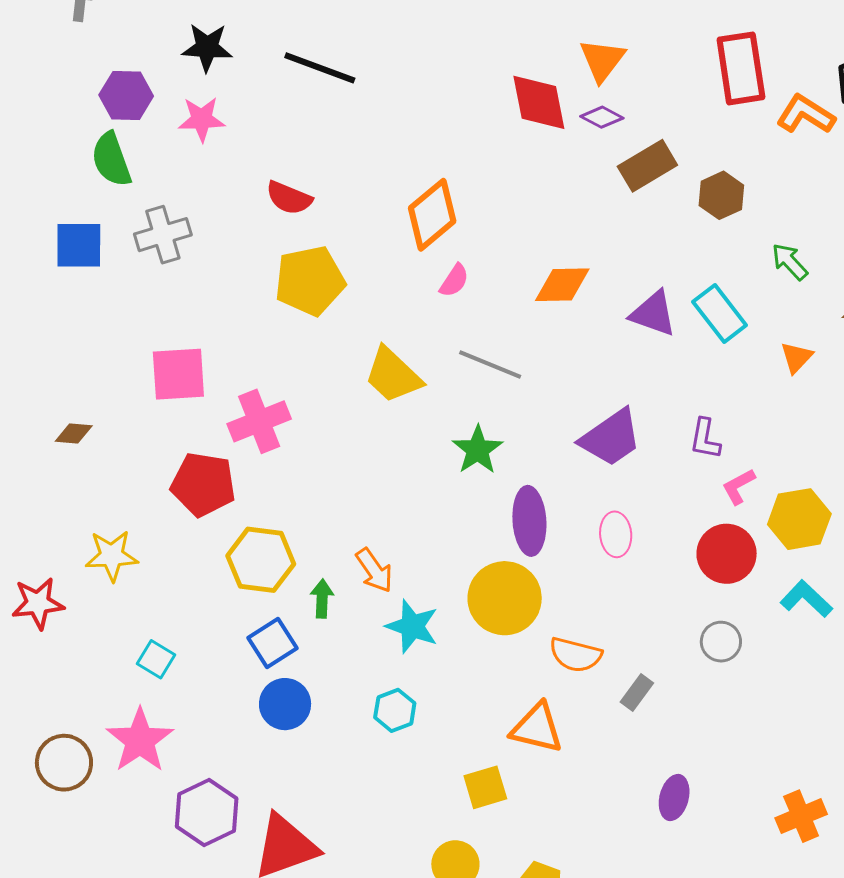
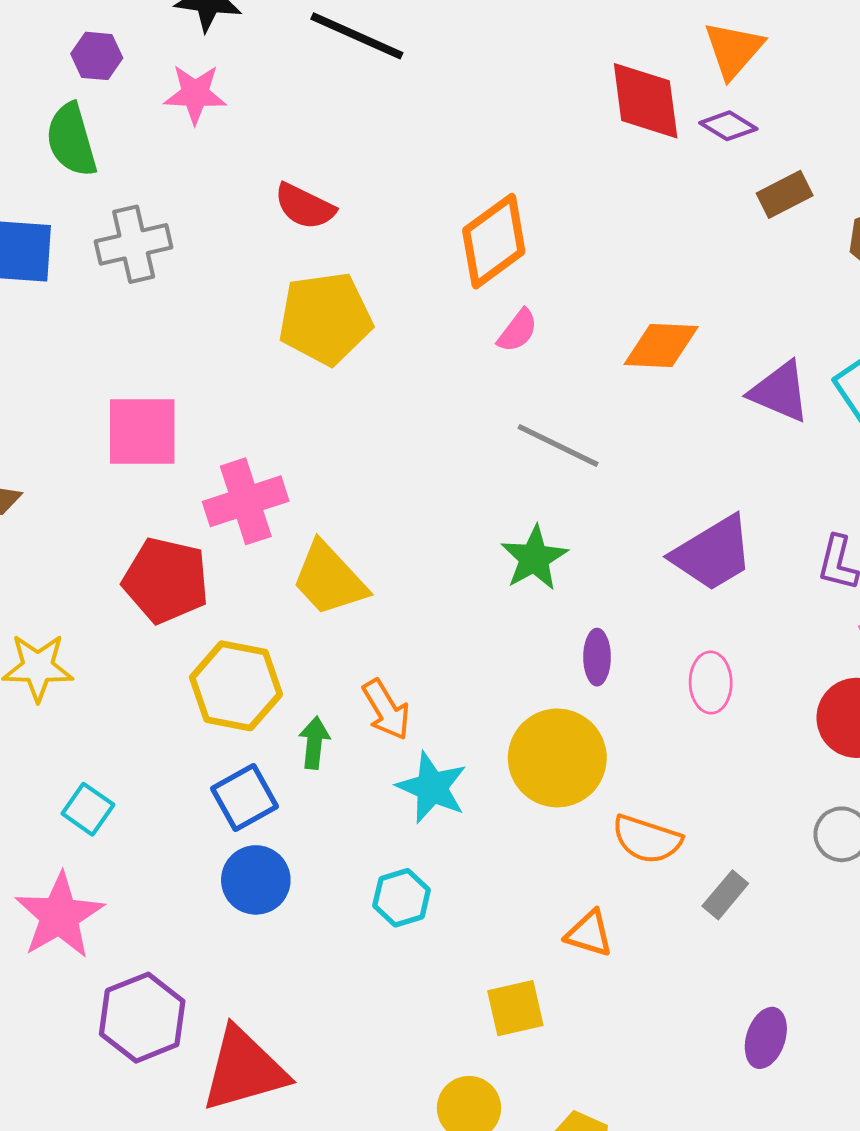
purple hexagon: (126, 95) -> (97, 56), size x0.7
brown rectangle: (647, 166) -> (785, 194), size x0.7
yellow trapezoid: (393, 375) -> (329, 579), moved
purple ellipse: (529, 521) -> (597, 657), size x0.6
orange triangle: (537, 728) -> (589, 934), size x0.7

